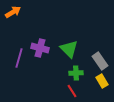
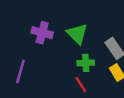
purple line: (19, 58) -> (20, 71), moved

